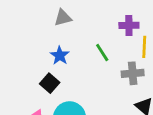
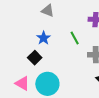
gray triangle: (63, 18) -> (48, 11), turned 32

